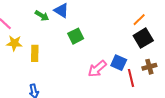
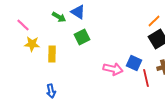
green square: (76, 36) -> (82, 37), moved
pink arrow: (97, 69) -> (113, 69), turned -126

